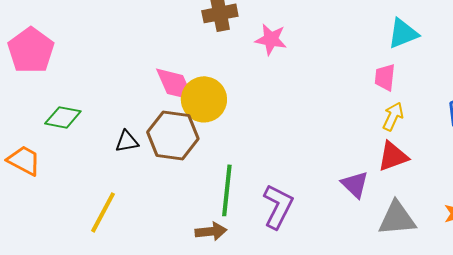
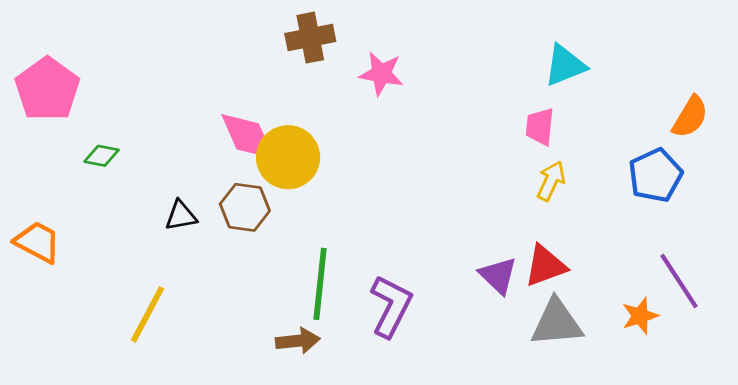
green diamond: (63, 117) -> (102, 156), moved, size x0.7
brown hexagon: (173, 135) -> (245, 207), size x0.7
red triangle: (393, 156) -> (545, 266), moved

